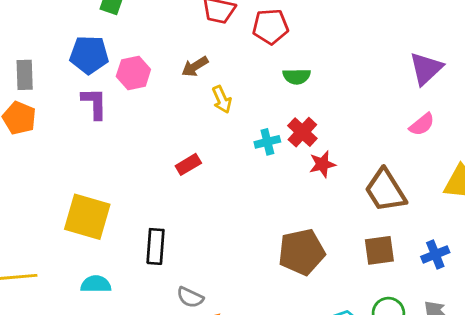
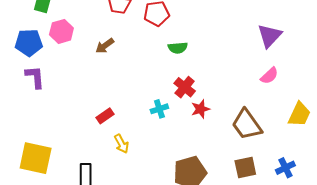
pink hexagon: (133, 73) -> (61, 31), moved
yellow arrow: (222, 100) -> (121, 144), moved
cyan cross: (267, 142) -> (159, 109), moved

